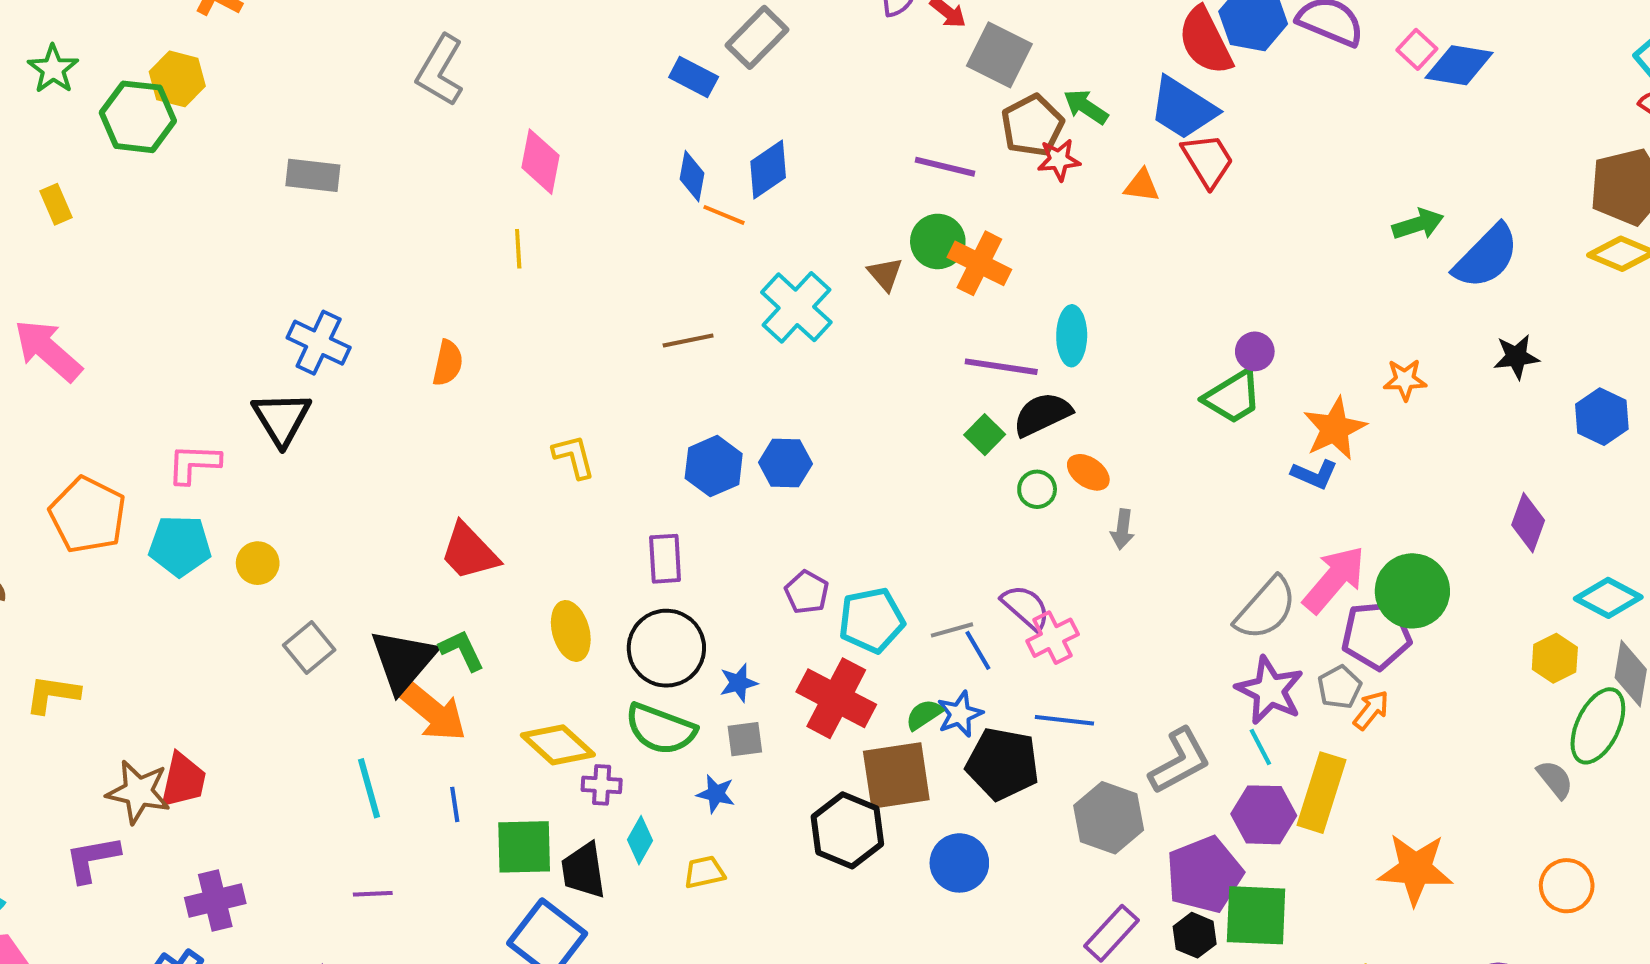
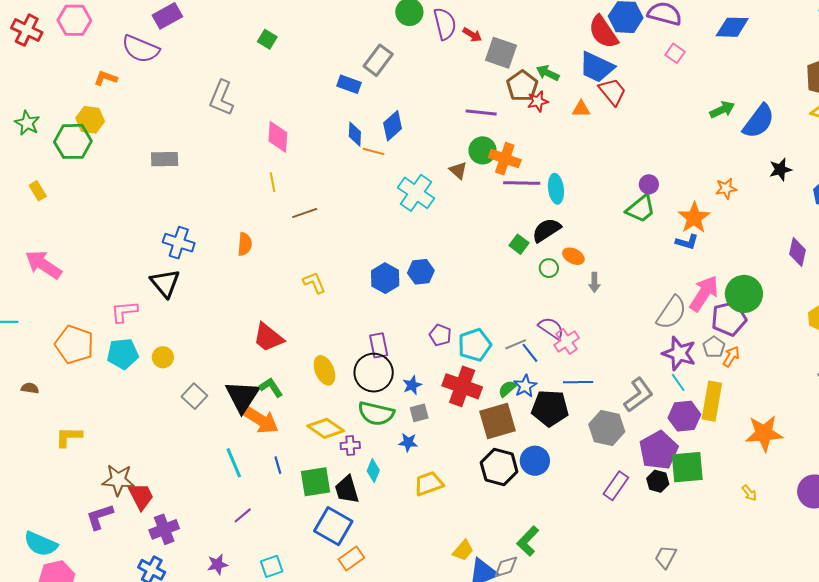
pink square: (1417, 49) -> (675, 53), moved
brown line: (688, 341) -> (305, 213), moved
purple line: (1001, 367) -> (522, 183), moved
purple rectangle: (665, 559) -> (379, 345), moved
red trapezoid: (183, 780) -> (141, 496), moved, turned -32
black hexagon: (847, 830) -> (499, 467), moved
yellow trapezoid: (704, 872) -> (429, 484), moved, size x1.4
purple line: (373, 894) -> (243, 515), turned -30

